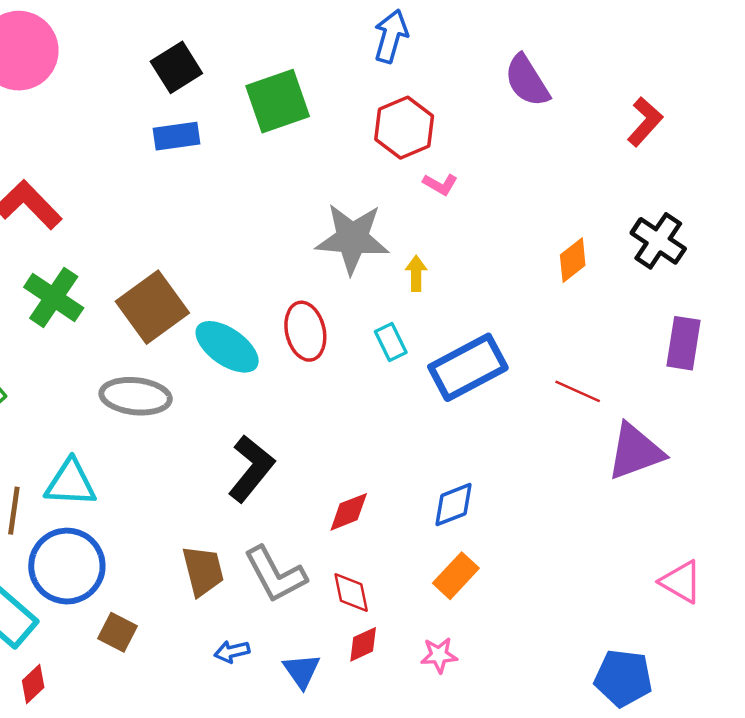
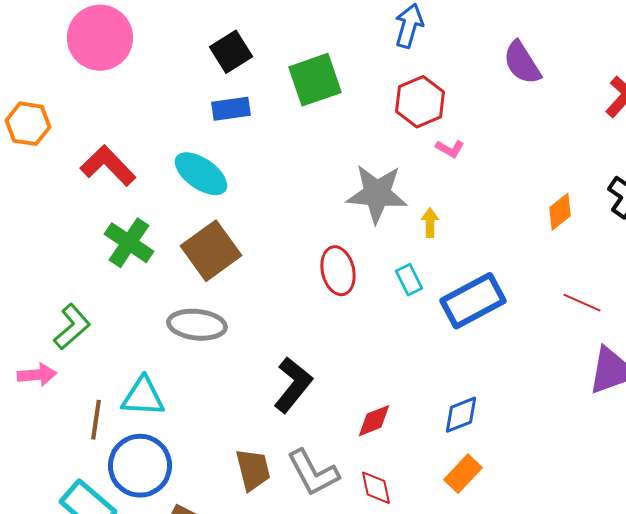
cyan ellipse: (227, 347) -> (201, 174), moved
red line: (578, 391) -> (582, 303), moved

